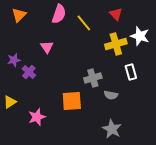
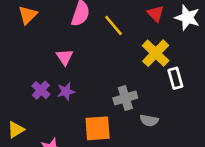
white star: (140, 36) -> (187, 18), moved
yellow cross: (116, 44) -> (156, 53), turned -30
purple star: (14, 60) -> (66, 91), moved
white rectangle: (131, 72) -> (175, 78), moved

